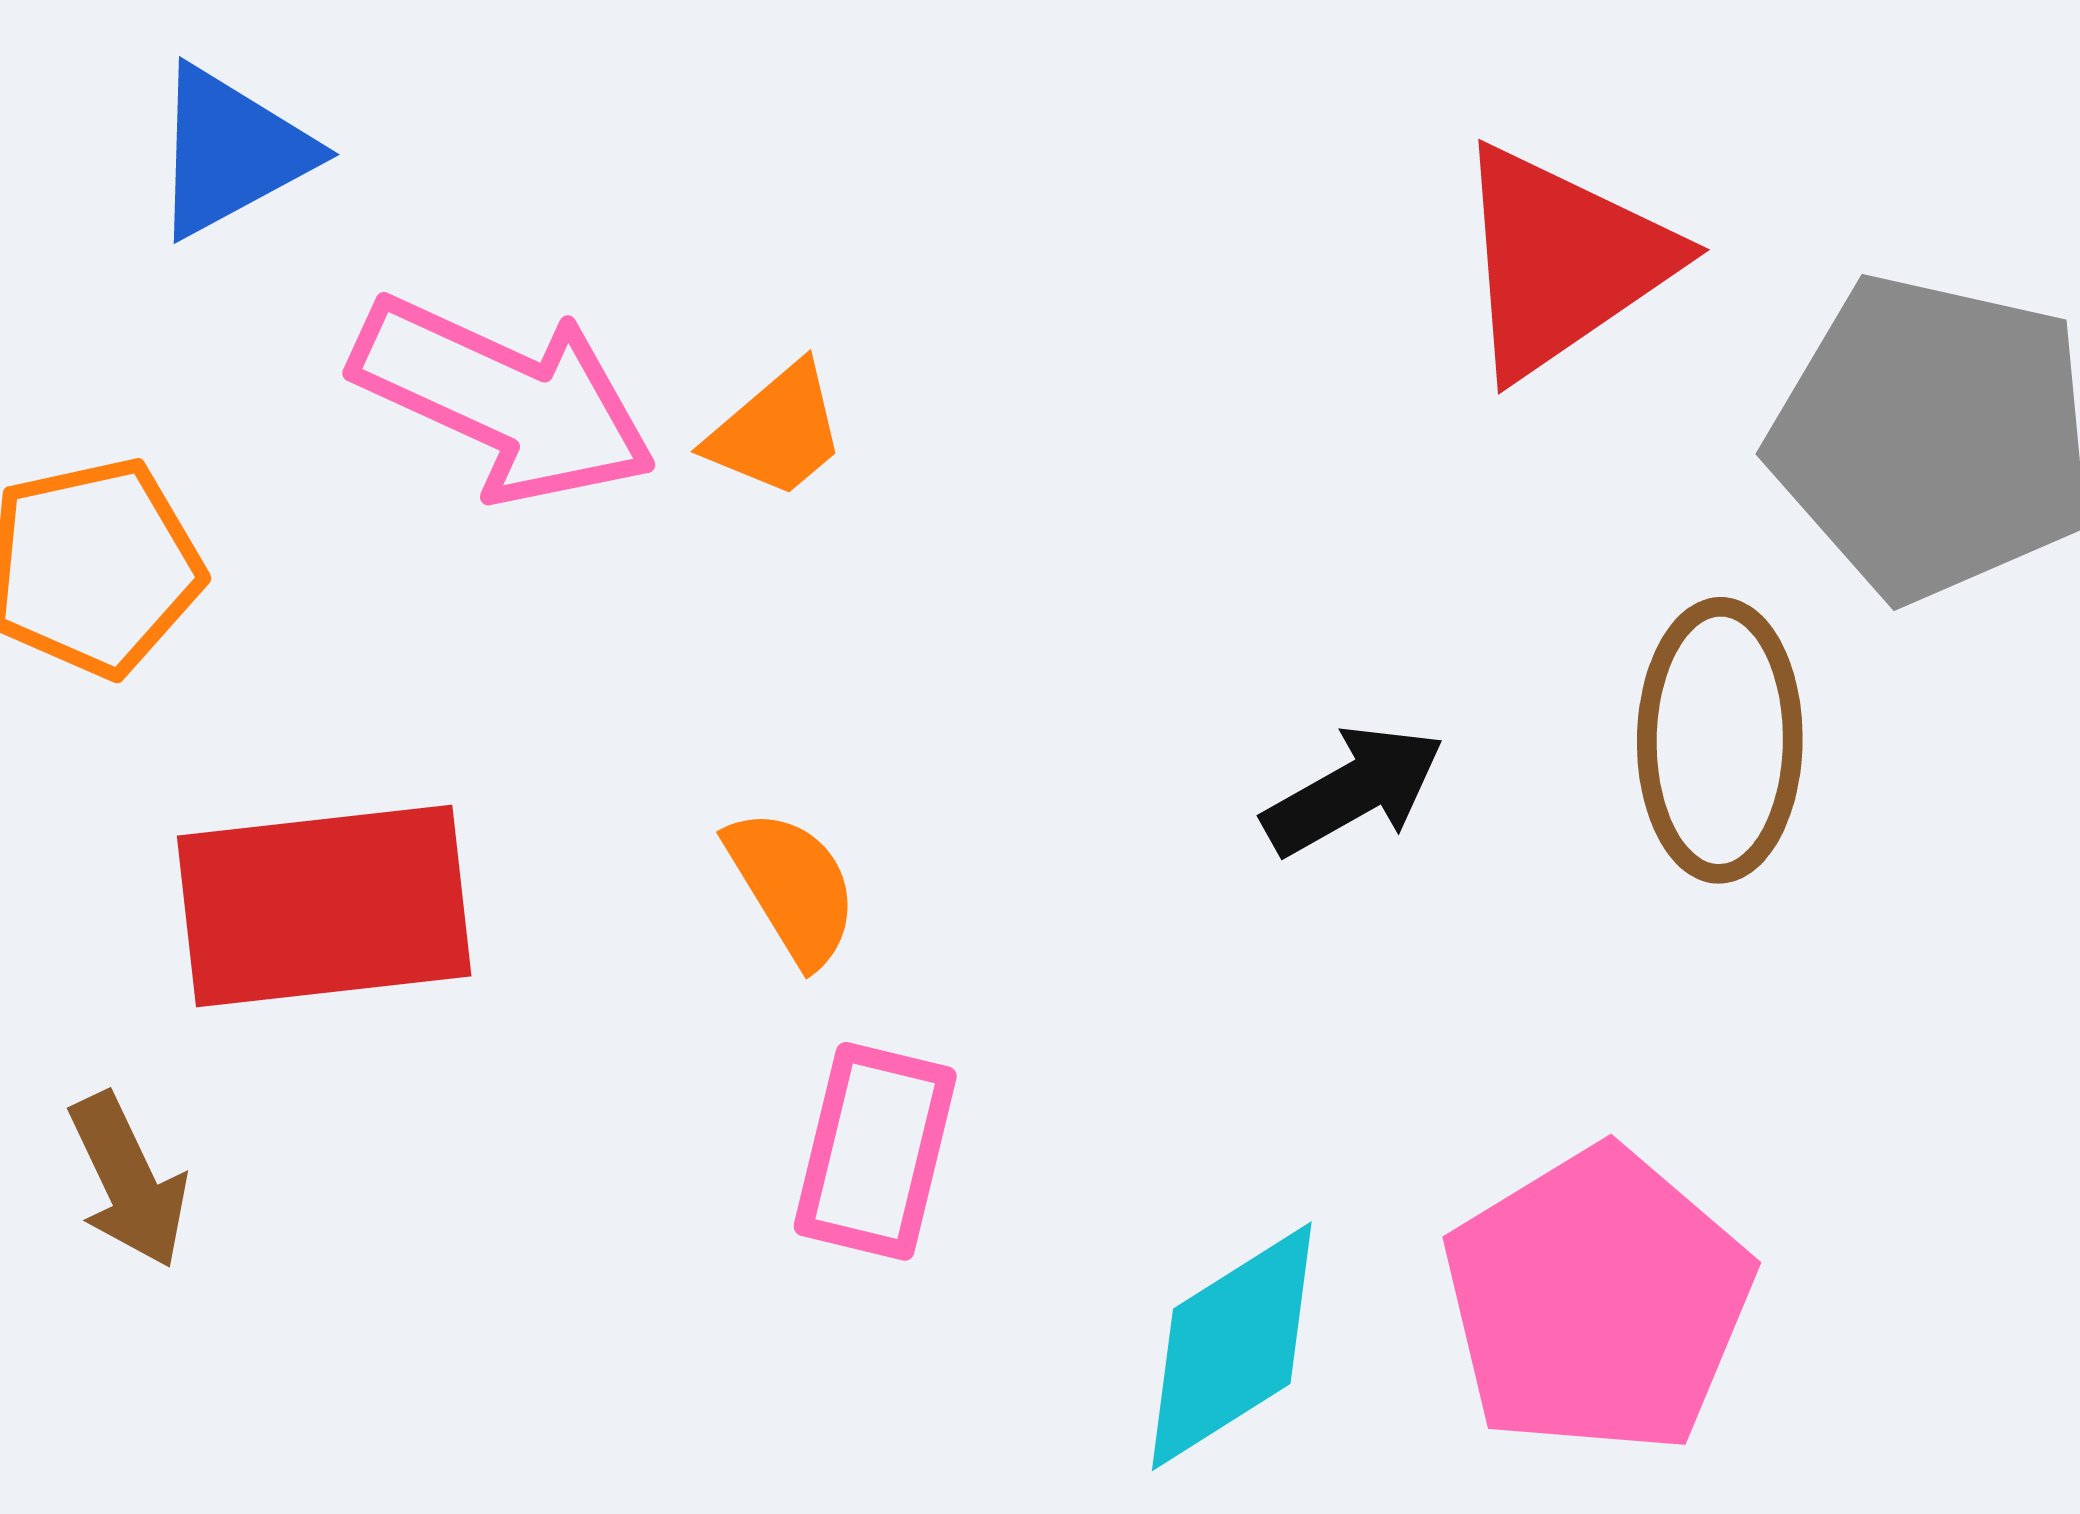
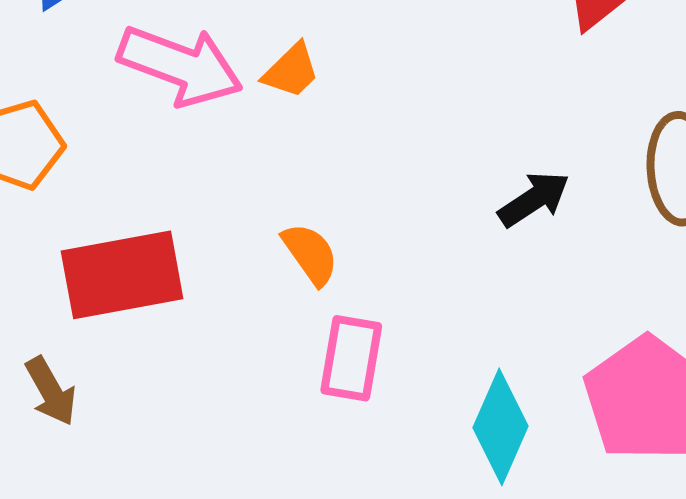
cyan diamond: (1232, 1346) -> (501, 427), turned -30

